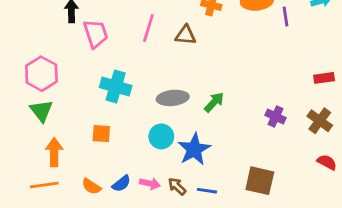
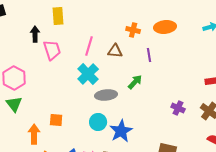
purple line: (285, 17) -> (149, 55), moved
cyan cross: (116, 87) -> (88, 74), moved, turned 30
green arrow: (214, 102) -> (135, 82), moved
orange arrow: (54, 152) -> (34, 134), moved

